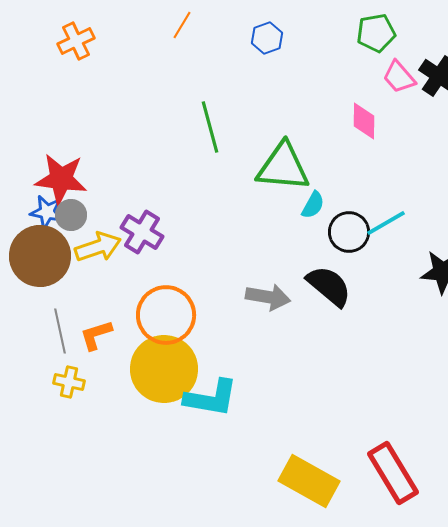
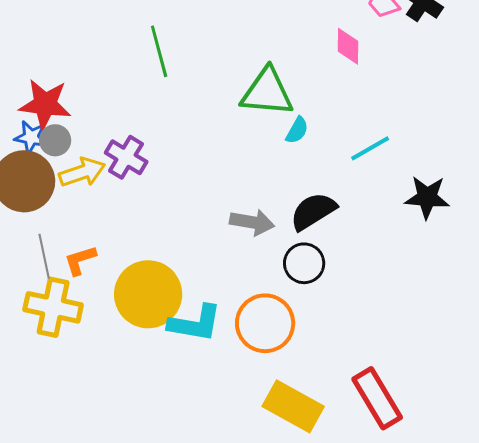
green line: (210, 127) -> (159, 51), moved
black circle: (349, 232) -> (304, 263), moved
black semicircle: (329, 286) -> (313, 211), turned -72
orange circle: (166, 315) -> (265, 323), moved
yellow cross: (69, 382) -> (53, 307), size x1.8

